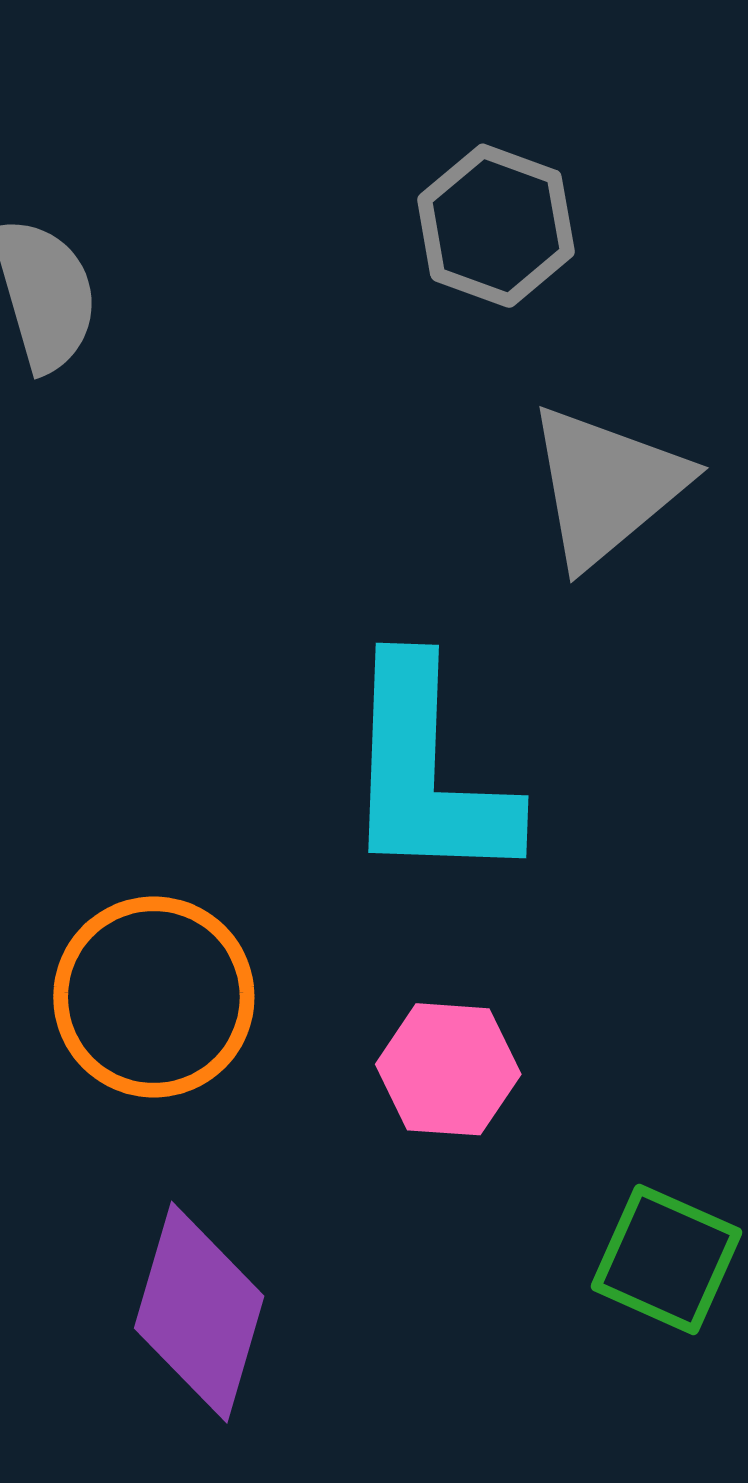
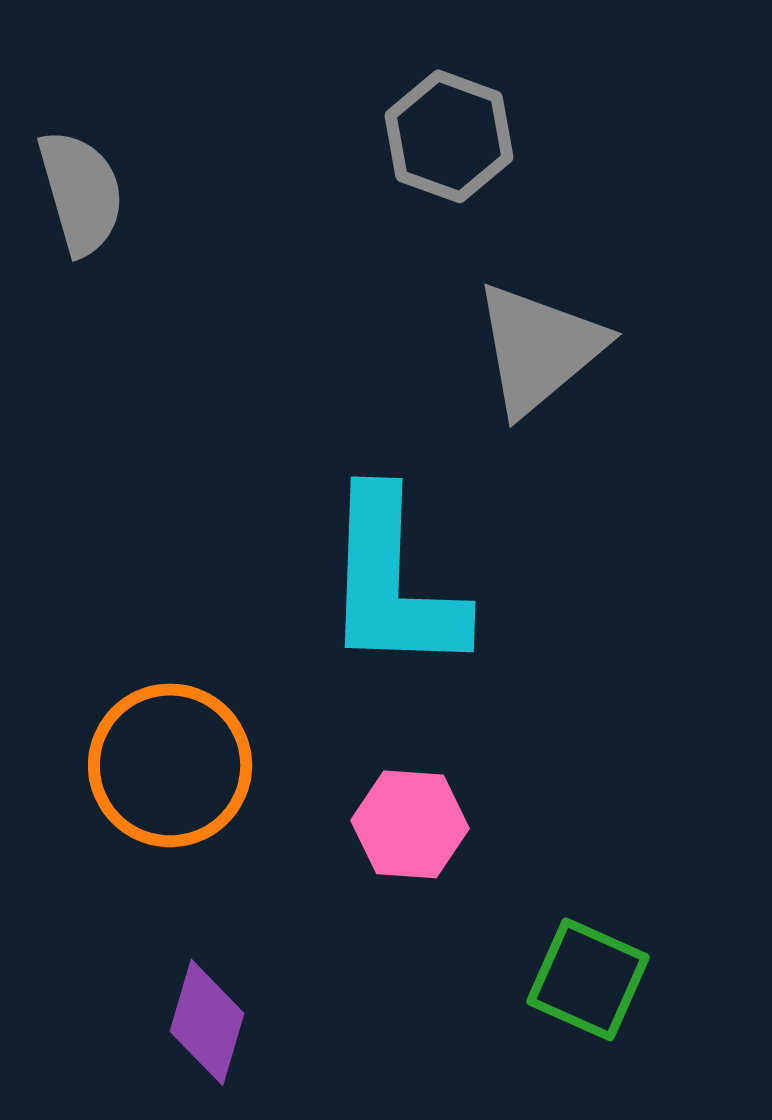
purple diamond: (199, 1312) -> (207, 1022), size x0.7

